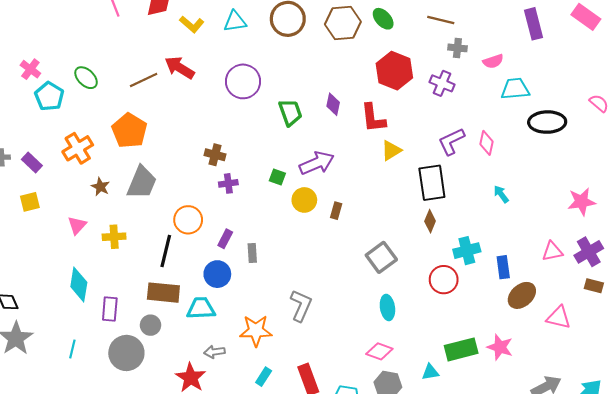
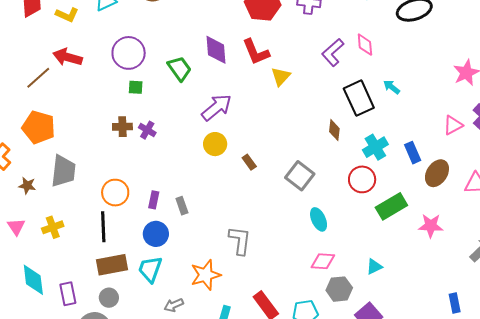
purple diamond: (333, 104) -> (216, 50), size x1.4
green square: (277, 177) -> (136, 87), moved
purple cross: (228, 183) -> (147, 130), moved, turned -36
black rectangle: (432, 183) -> (359, 98), moved
brown rectangle: (336, 211) -> (249, 162), moved, turned -35
cyan trapezoid: (201, 308) -> (150, 269), turned -52
green rectangle: (461, 349) -> (391, 206), moved

